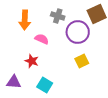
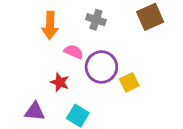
purple circle: (78, 32) -> (101, 67), moved

